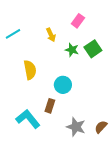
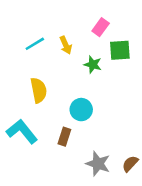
cyan line: (13, 34) -> (35, 44), moved
green square: (93, 49) -> (120, 50), moved, turned 30
cyan L-shape: (28, 119) -> (22, 131), moved

